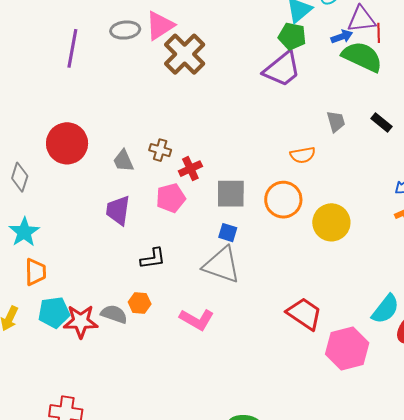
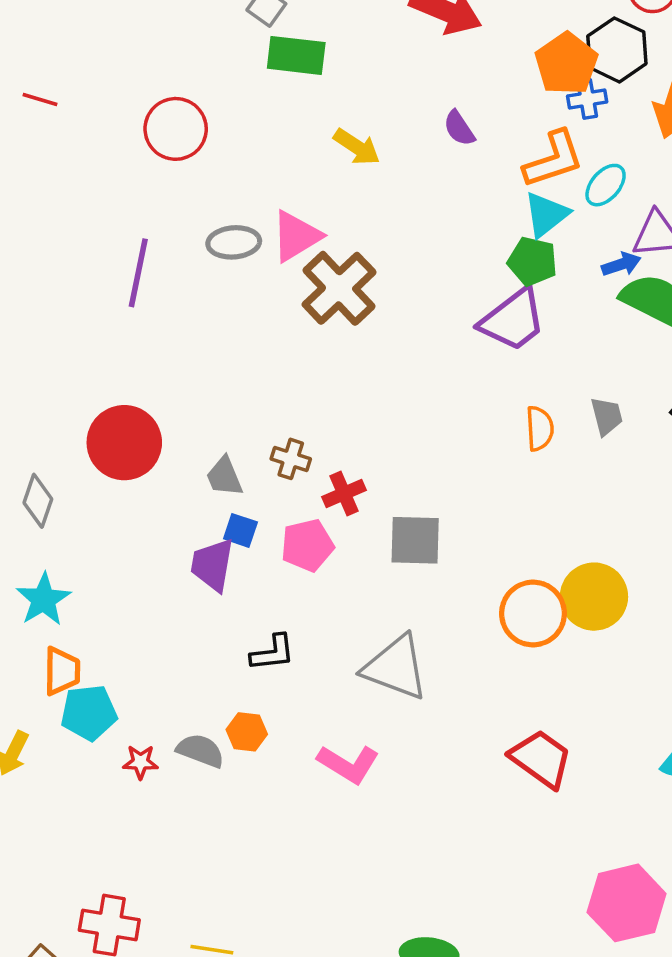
orange semicircle: (303, 155) -> (540, 428), moved, turned -85
orange circle: (283, 200) -> (533, 614), moved
blue square: (228, 233) -> (240, 530), moved
cyan pentagon: (54, 312) -> (89, 713), moved
red star: (81, 321) -> (140, 762), size x0.6
pink hexagon: (347, 349) -> (627, 903), moved

